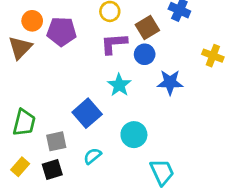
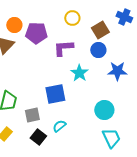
purple L-shape: (114, 44) -> (63, 48), moved
blue square: (87, 113) -> (55, 94), turned 30
cyan circle: (134, 135) -> (104, 110), moved
black square: (52, 169) -> (38, 137), moved, turned -35

